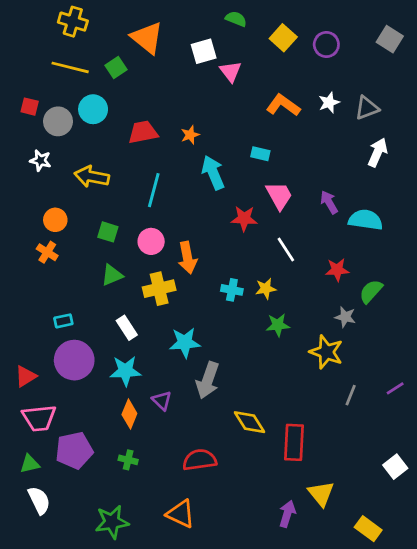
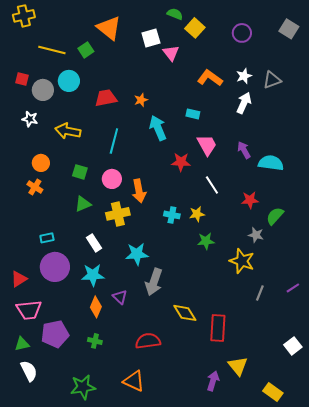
yellow cross: (73, 22) -> (24, 16), moved, turned -30
yellow square: (283, 38) -> (195, 28), moved
white arrow: (378, 152) -> (244, 103), moved

